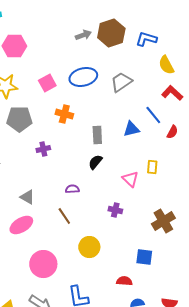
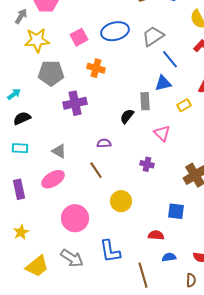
blue line: (153, 115) -> (170, 59), moved
gray rectangle: (97, 135) -> (145, 101), moved
purple cross: (43, 149) -> (75, 103), size x1.6
yellow rectangle: (152, 167) -> (184, 105), moved, turned 56

